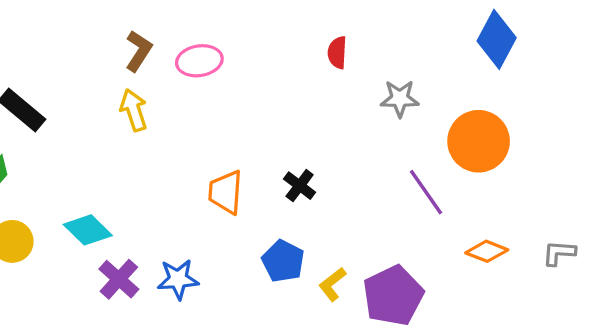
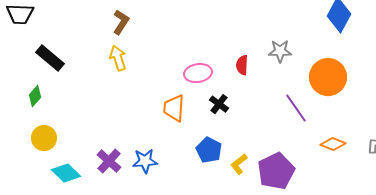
red semicircle: (337, 53) -> (242, 65), moved
pink ellipse: (199, 61) -> (198, 73), moved
cyan diamond: (88, 230) -> (66, 173), moved

